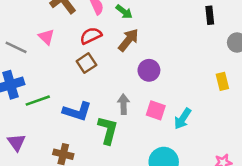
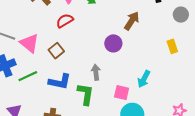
pink triangle: (46, 37) -> (29, 43), moved, size x1.5
brown arrow: (128, 40) -> (132, 21), moved
brown square: (86, 63) -> (56, 51), moved
pink square: (156, 110) -> (122, 93), moved

